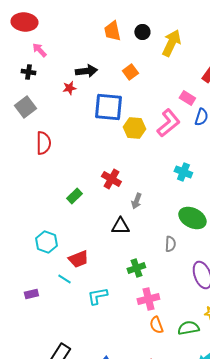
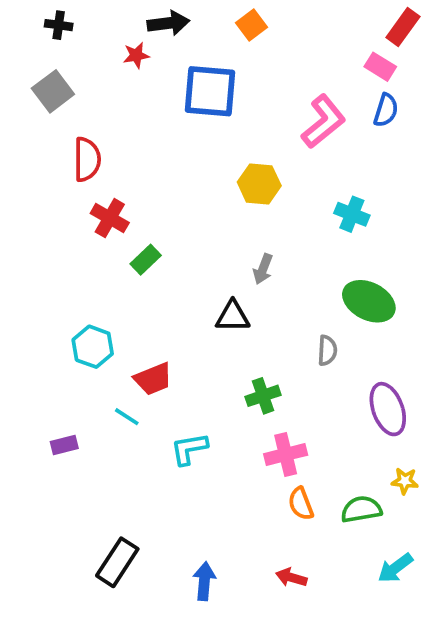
pink rectangle: (187, 98) -> (380, 67), moved
yellow hexagon: (134, 128) -> (259, 184), moved
red cross: (111, 179) -> (110, 218), moved

